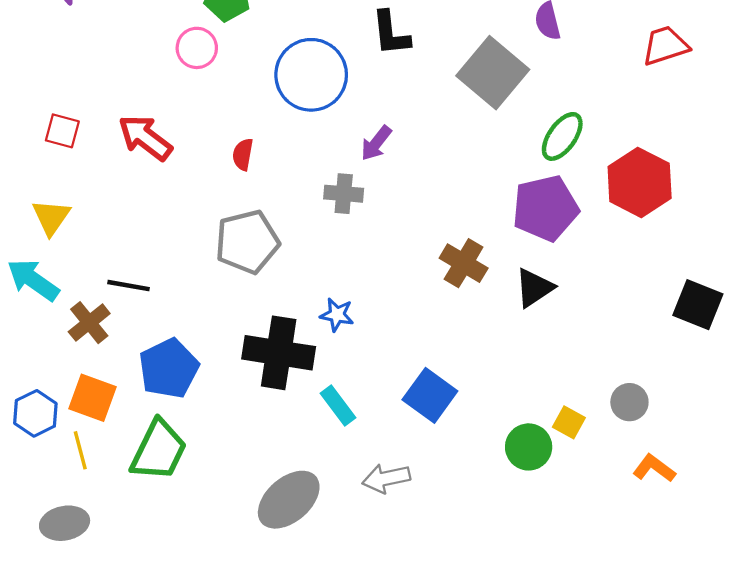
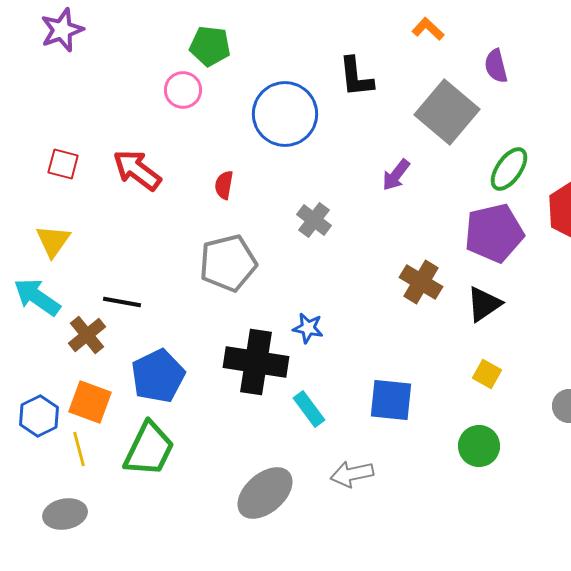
purple arrow: (376, 143) -> (396, 175), moved
gray cross: (344, 194) -> (314, 220), turned 32
blue square: (430, 395) -> (391, 400), turned -30
yellow square: (569, 422) -> (487, 374), moved

